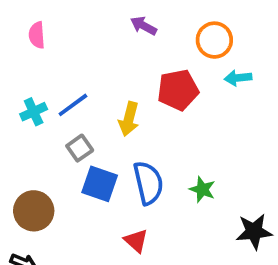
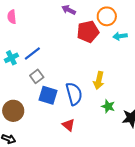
red pentagon: (178, 90) -> (88, 32), moved
yellow arrow: (129, 119) -> (99, 80), moved
green star: (202, 189) -> (108, 106), moved

